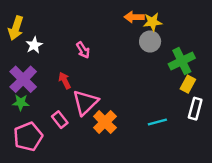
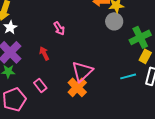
white star: (34, 45) -> (10, 27), moved
pink triangle: (85, 102) -> (82, 71), moved
cyan line: (157, 122) -> (128, 76), moved

